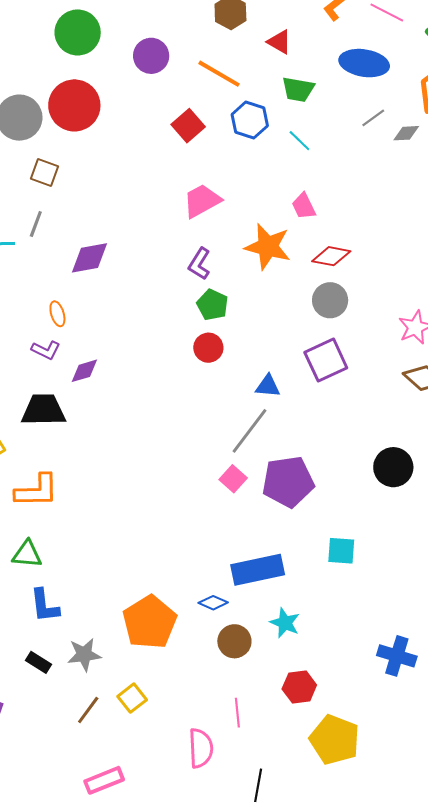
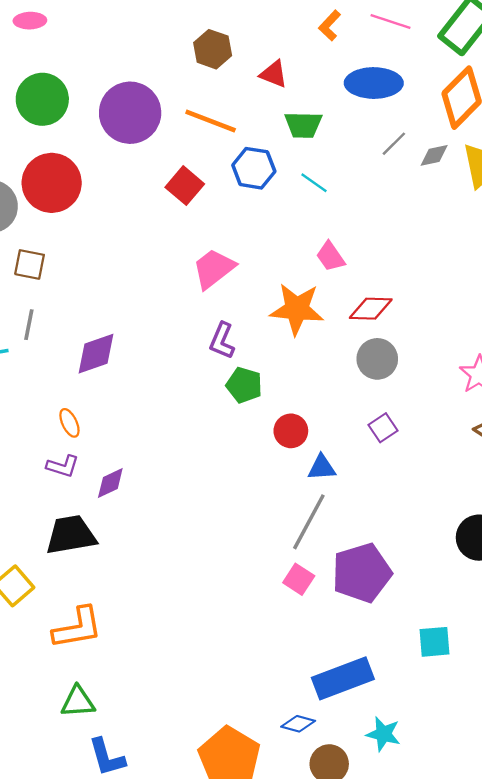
purple circle: (151, 56) -> (130, 113), size x1.5
red circle: (208, 348) -> (291, 431), moved
purple square: (326, 360) -> (383, 428), size x0.6

